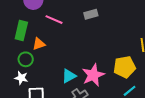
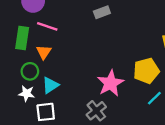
pink line: (54, 20) -> (47, 26), moved
orange triangle: (39, 44) -> (44, 52), turned -32
cyan triangle: (69, 76) -> (50, 85), moved

